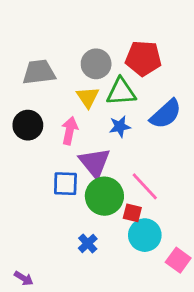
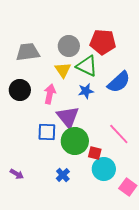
green triangle: (121, 92) -> (87, 66), turned 30
pink line: (145, 186) -> (119, 134), moved
purple arrow: (24, 278) -> (17, 174), moved

